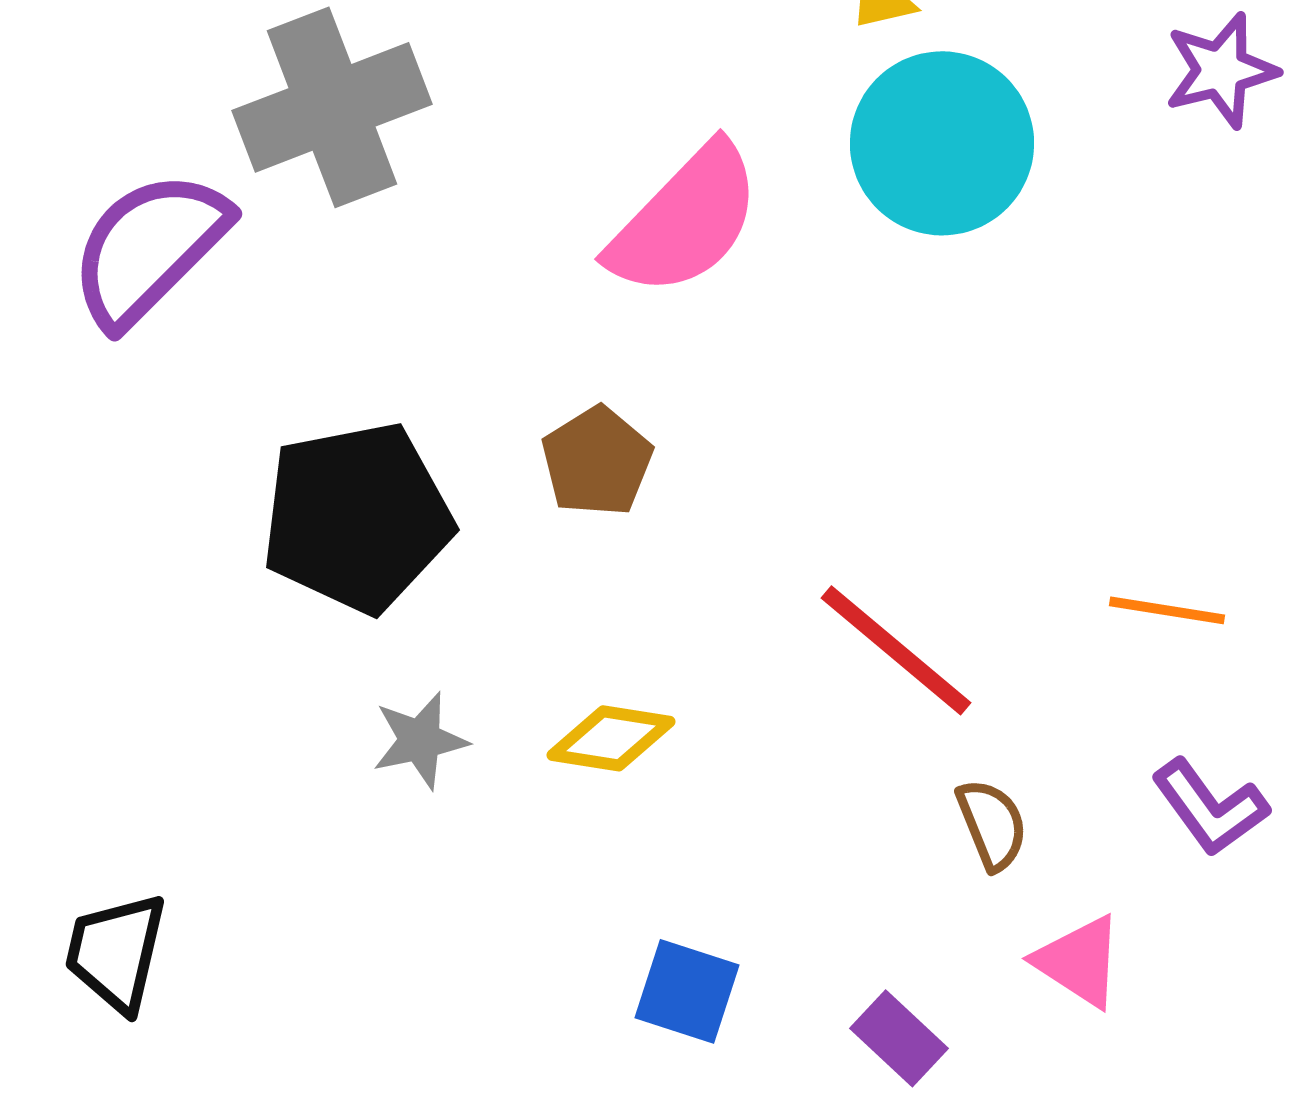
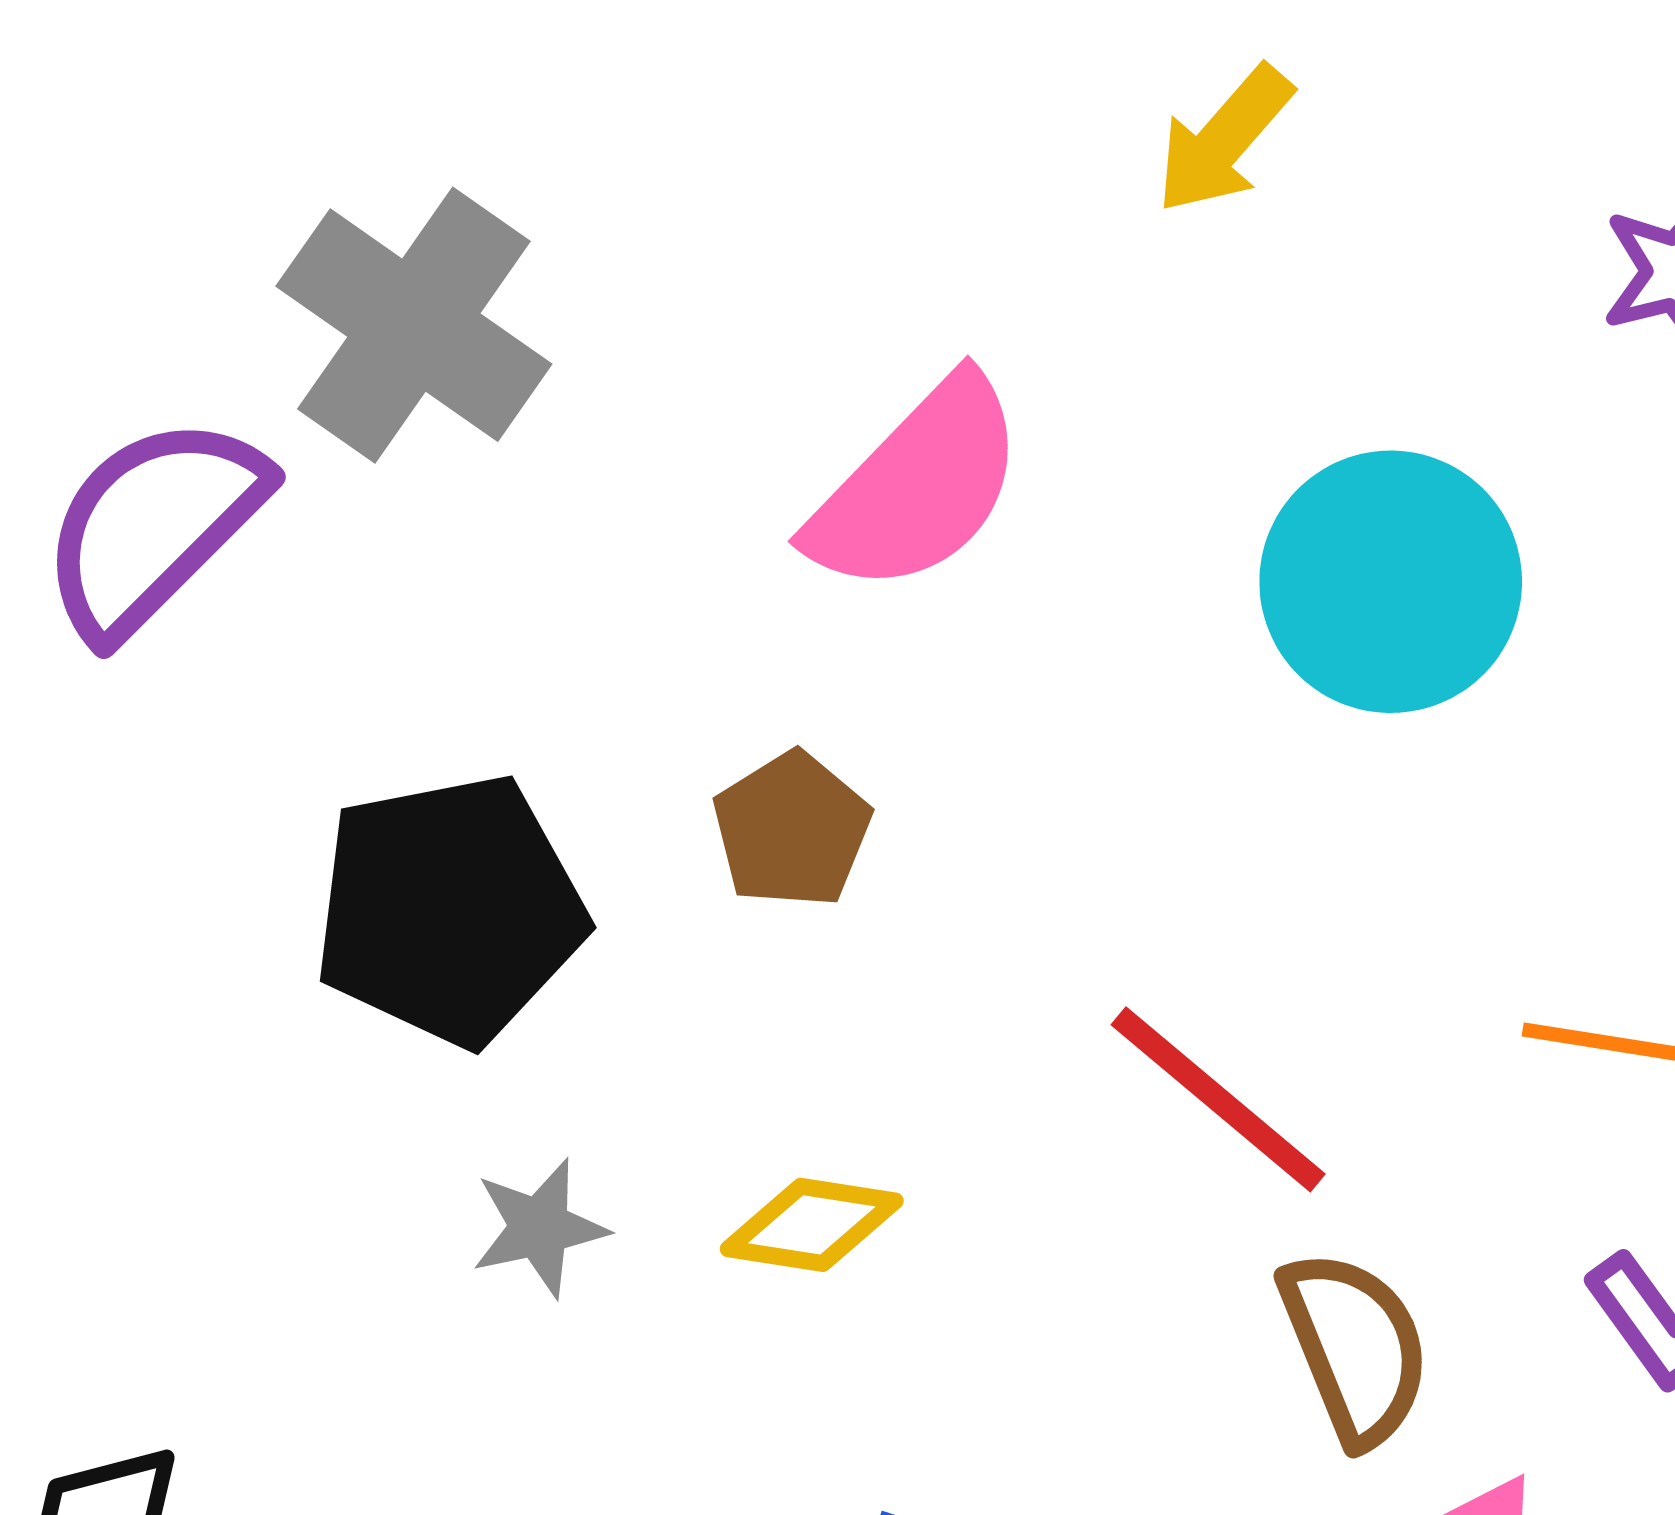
gray cross: (332, 107) -> (414, 325), turned -34
cyan circle: (942, 143) -> (1391, 582), moved
brown semicircle: (992, 824) -> (1355, 1347), size x1.5

